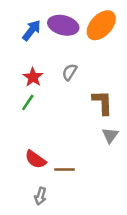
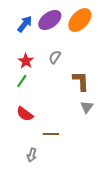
purple ellipse: (63, 25) -> (50, 20), turned -50
red semicircle: (35, 159) -> (25, 114), moved

